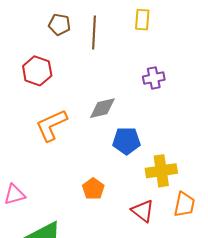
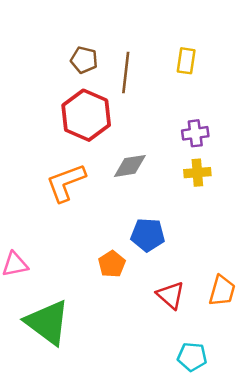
red hexagon: (37, 71) -> (86, 115), moved, size x1.4
blue pentagon: (126, 141) -> (148, 235), moved
yellow cross: (161, 171) -> (197, 173), moved, size x0.7

